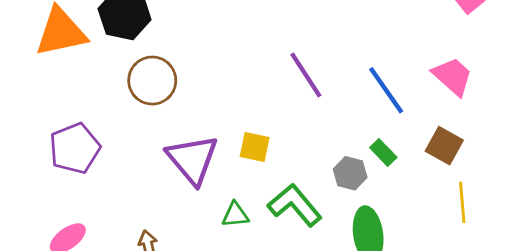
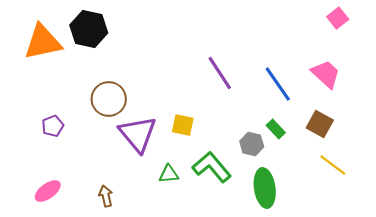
brown circle: (152, 81) -> (109, 99), moved
purple pentagon: (75, 148) -> (53, 126), size x0.6
yellow line: (462, 202) -> (333, 165), turned -48

